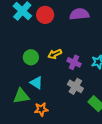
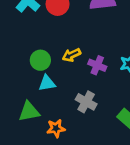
cyan triangle: (36, 83) -> (47, 83), moved, turned -40
gray cross: (75, 86) -> (86, 102), moved

